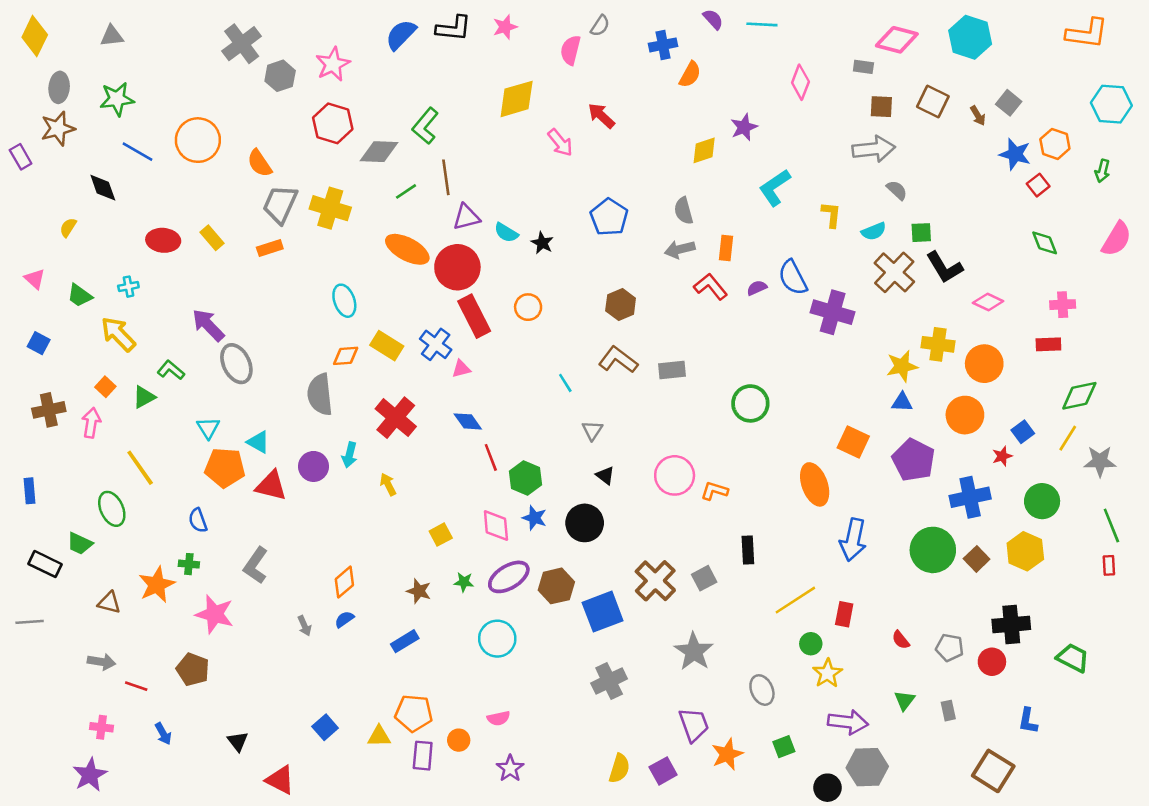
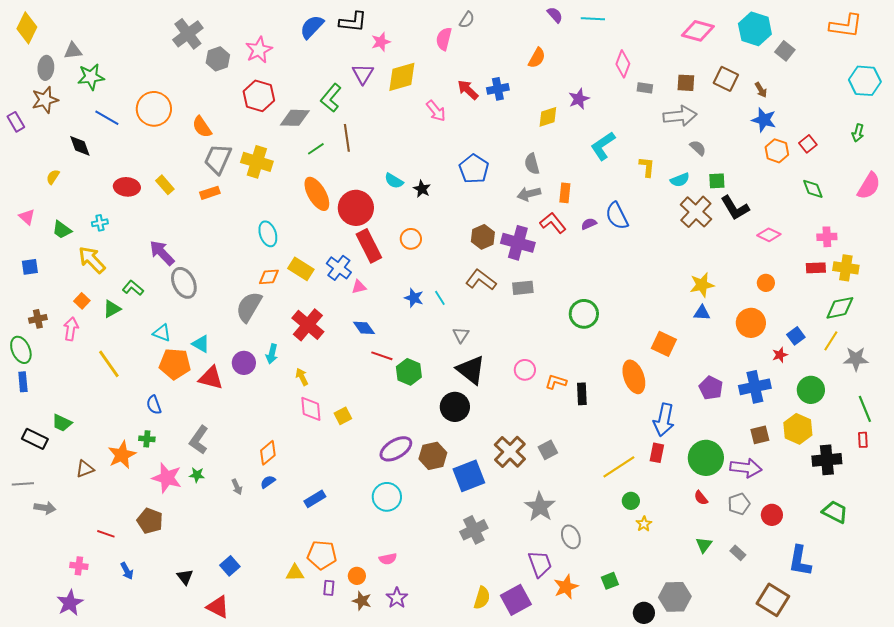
pink star: (505, 27) -> (381, 42), moved
gray triangle: (112, 36) -> (73, 51), moved
blue cross: (663, 45) -> (498, 89), moved
gray rectangle: (863, 67) -> (645, 88), moved
gray square: (1009, 103) -> (785, 51), moved
orange hexagon: (1055, 144) -> (777, 151), moved
blue star: (1015, 154) -> (764, 120), moved
purple triangle: (466, 217) -> (363, 74), moved, turned -45
orange ellipse: (407, 249) -> (317, 194), turned 32
purple cross: (833, 312) -> (518, 243), moved
blue square: (39, 343) -> (30, 267), turned -36
yellow cross: (938, 344) -> (846, 268), moved
orange circle: (984, 364) -> (766, 283), size x0.6
gray semicircle: (320, 394) -> (249, 307), turned 36
brown cross: (49, 410) -> (38, 319), size x0.7
cyan triangle: (208, 428) -> (162, 333), turned -36
red line: (491, 457) -> (382, 356), turned -50
purple pentagon: (914, 460) -> (711, 388), moved, size x0.7
black triangle: (605, 475) -> (471, 370), size x2.0
pink circle: (675, 475) -> (525, 370), size x0.7
green ellipse: (112, 509) -> (21, 350), moved
blue star: (535, 518) -> (414, 298), moved
pink diamond: (496, 526) -> (311, 409), moved
black rectangle: (748, 550) -> (582, 394), moved
green circle: (933, 550) -> (706, 458), moved
brown square: (977, 559) -> (760, 435), turned 30
green star: (464, 582) -> (197, 475), moved
brown star: (419, 591) -> (362, 601), moved
brown triangle: (109, 603) -> (85, 469), turned -36
red rectangle: (844, 614) -> (657, 453), moved
black cross: (1011, 624) -> (827, 460), moved
gray pentagon: (950, 648) -> (739, 504), turned -30
gray arrow: (102, 662) -> (45, 508), moved
yellow star: (827, 673) -> (644, 524), size x0.7
gray ellipse: (762, 690) -> (571, 537), moved
gray rectangle: (948, 711) -> (738, 553), turned -35
blue L-shape: (1028, 721) -> (800, 561), size x1.5
purple arrow: (848, 722) -> (746, 468), moved
blue square: (325, 727) -> (230, 566), moved
purple rectangle: (423, 756) -> (329, 588), size x0.7
purple square: (663, 771) -> (516, 600), size x1.4

